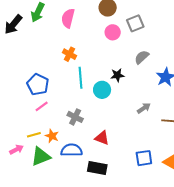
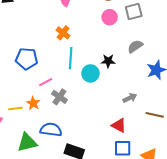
blue pentagon: (38, 84) -> (27, 59), turned -30
pink line: (42, 106) -> (46, 82), moved
orange star: (52, 136) -> (33, 103), moved
red triangle: (102, 138) -> (119, 125), moved
green triangle: (41, 156) -> (27, 142), moved

